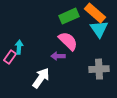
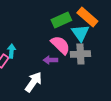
cyan triangle: (99, 29) -> (80, 33), moved
gray cross: (99, 69) -> (80, 54), moved

